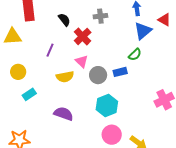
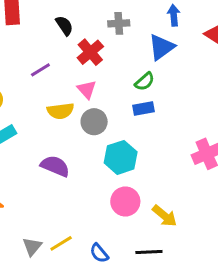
blue triangle: (143, 31) -> (162, 47), moved
purple line: (50, 50) -> (40, 70), turned 32
green semicircle: (135, 55) -> (145, 82), moved
gray circle: (98, 75) -> (94, 122), moved

